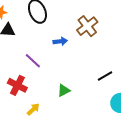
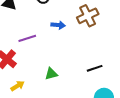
purple line: (33, 61) -> (27, 38), turned -72

